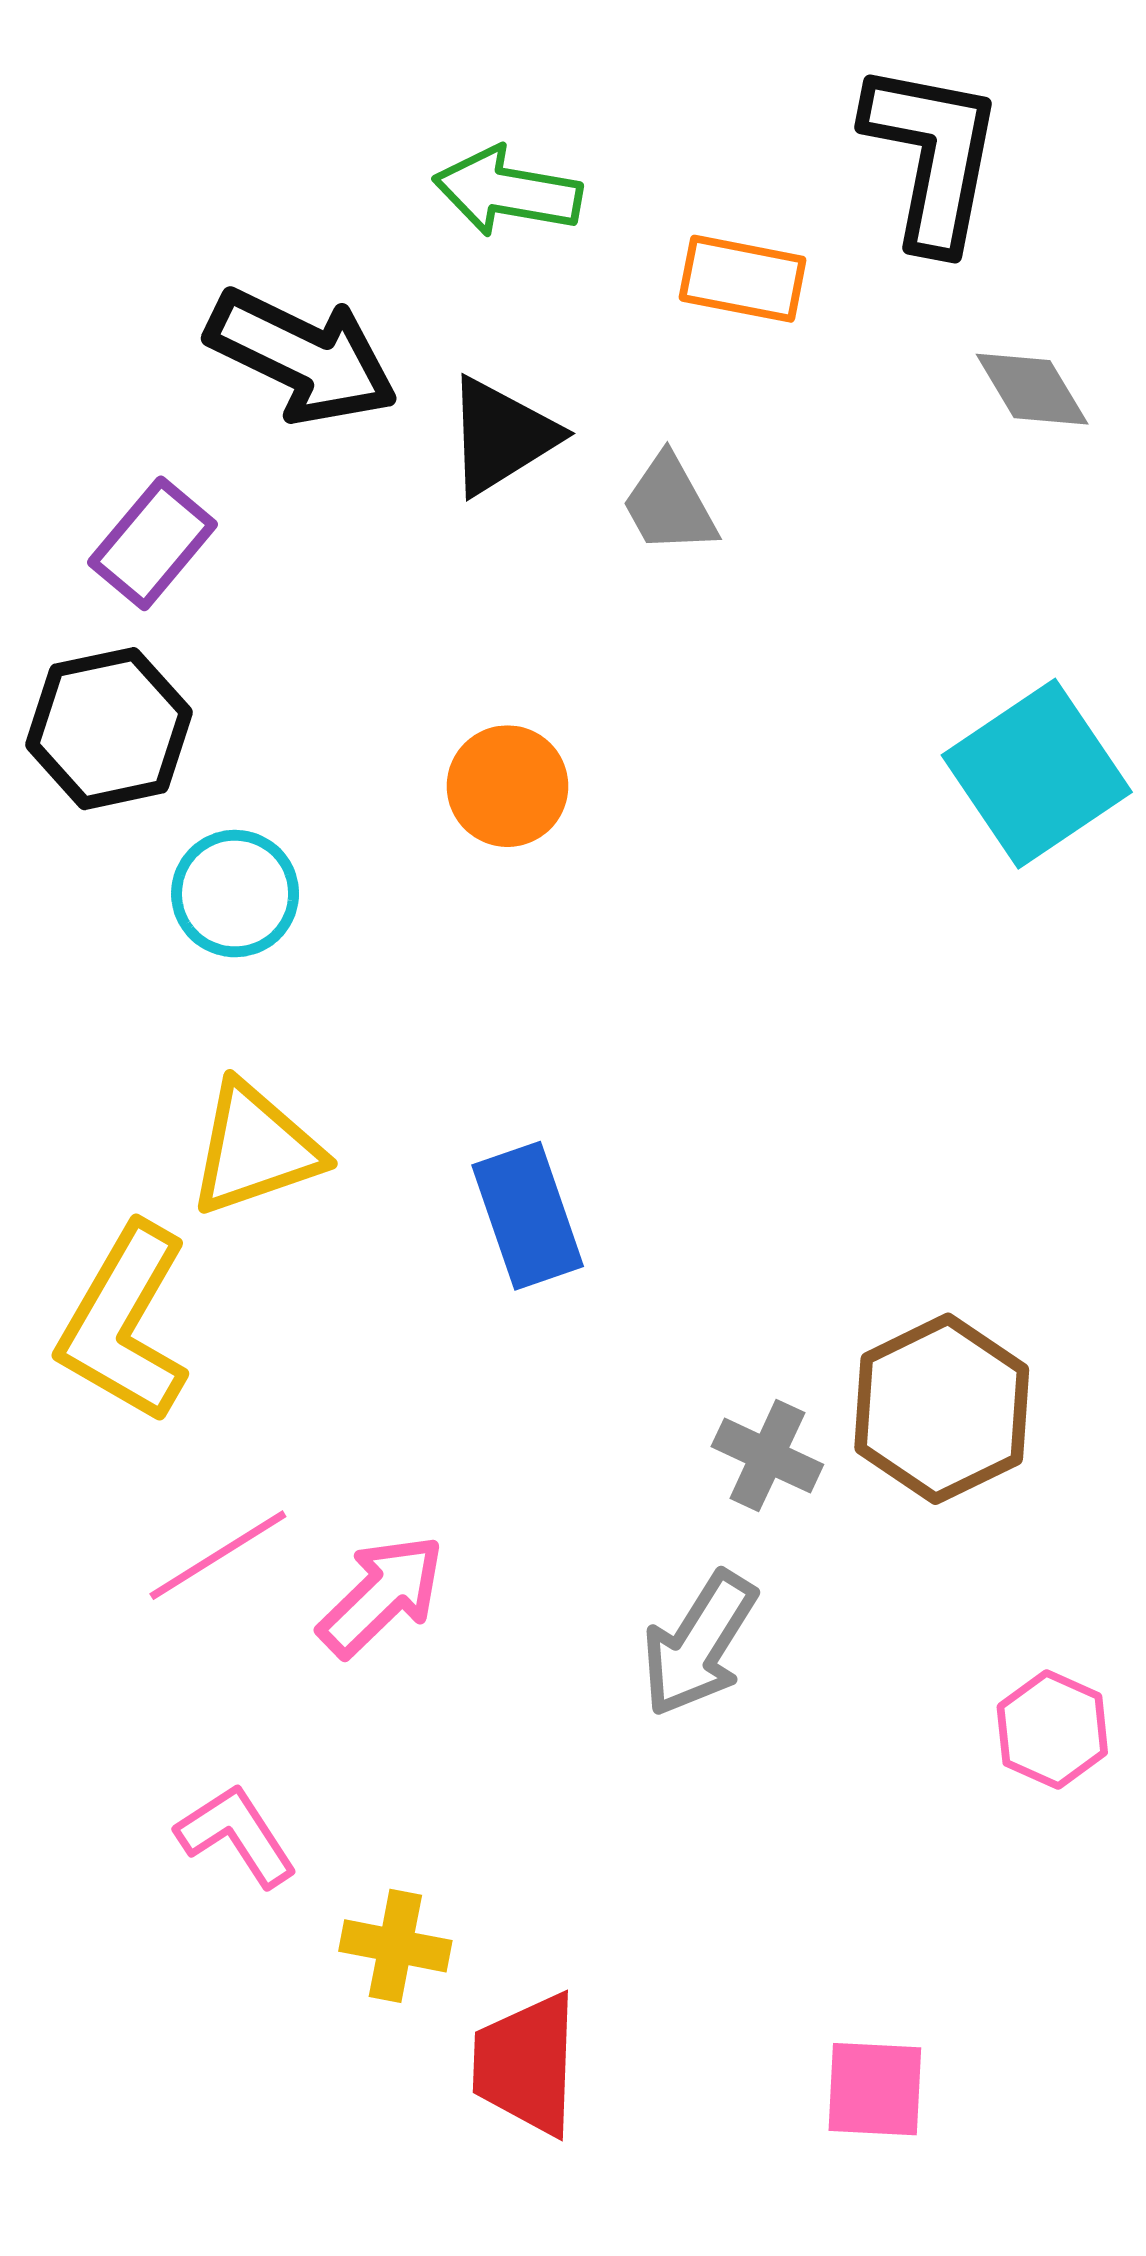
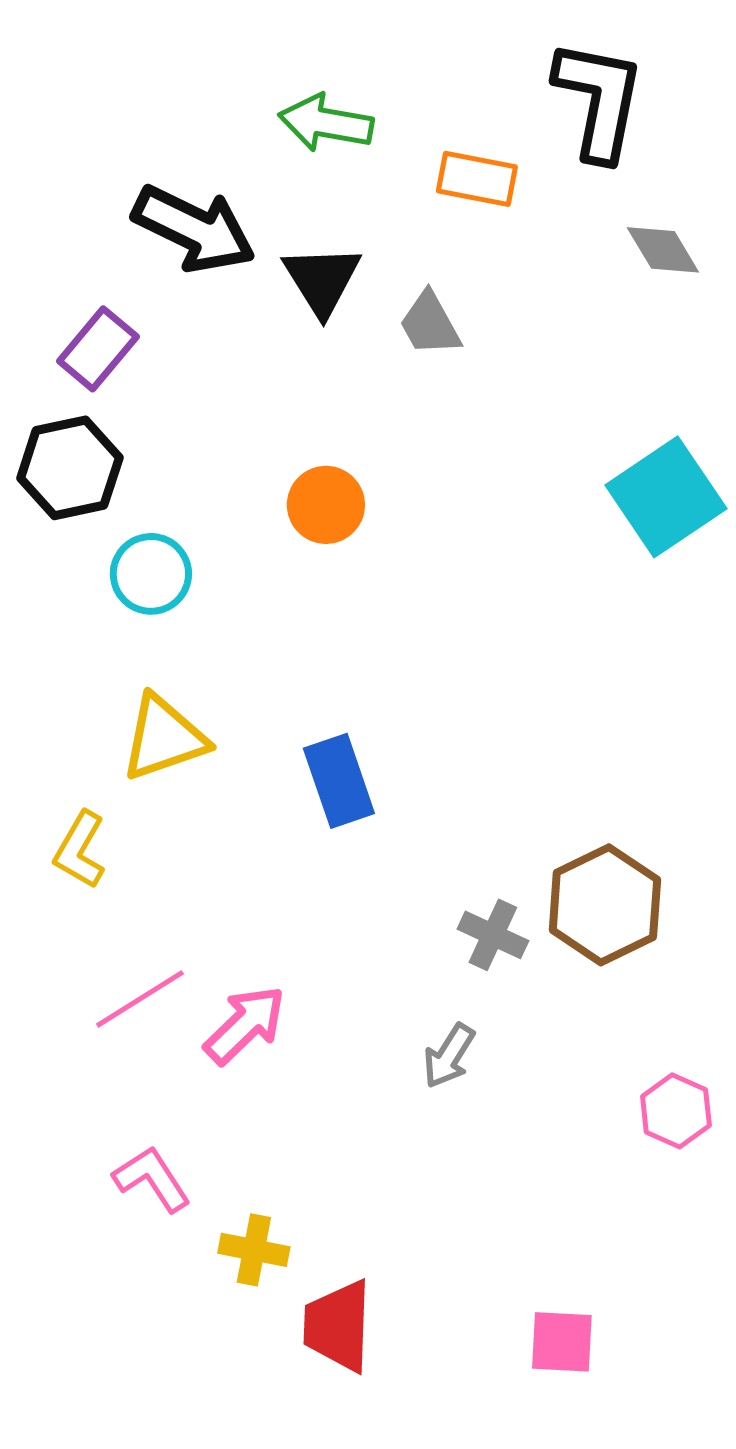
black triangle: (501, 436) -> (322, 280), turned -30
yellow L-shape: (125, 1323) -> (80, 850), size x0.6
gray arrow: (699, 1644) -> (449, 1056), size x0.7

